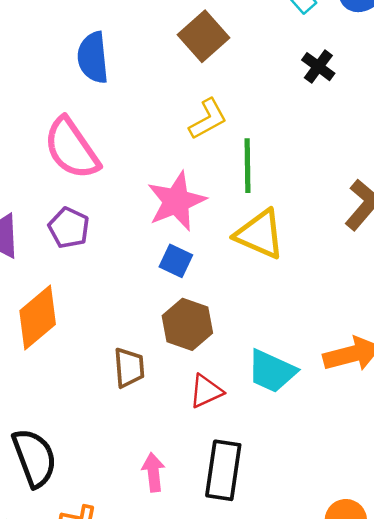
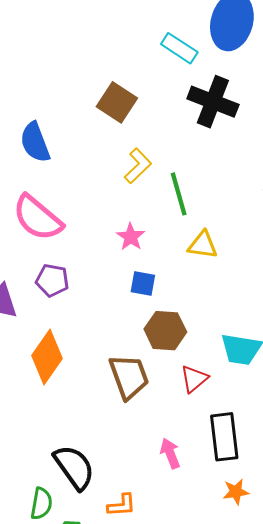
black cross: (318, 67) -> (213, 102), size x1.8
pink star: (176, 201) -> (131, 237), size x0.6
yellow triangle: (260, 234) -> (203, 245), size x0.7
brown trapezoid: (129, 368) -> (129, 377), size x1.4

